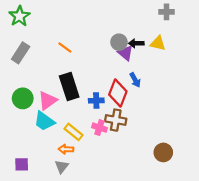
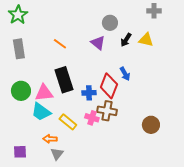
gray circle: (119, 42) -> (110, 23), moved
black arrow: (136, 43) -> (126, 40), turned -56
gray rectangle: (21, 53) -> (19, 49), turned -42
purple triangle: (125, 53) -> (98, 43), moved
pink triangle: (48, 101) -> (44, 93), turned 30
orange arrow: (66, 149) -> (50, 139), moved
brown circle: (163, 152) -> (151, 125), moved

